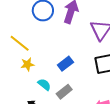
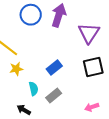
cyan semicircle: (44, 85) -> (33, 89), turned 40

